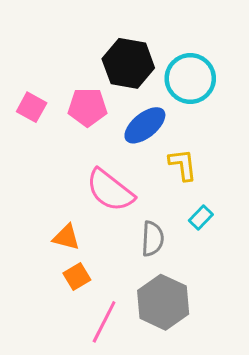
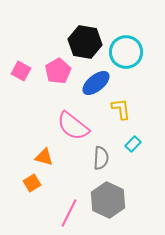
pink pentagon: (87, 107) -> (58, 71), turned -30
orange square: (77, 277) -> (32, 183), moved

